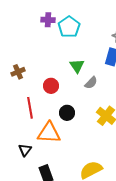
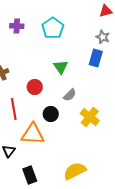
purple cross: (48, 20) -> (17, 26), moved
gray semicircle: (91, 83) -> (70, 95), moved

